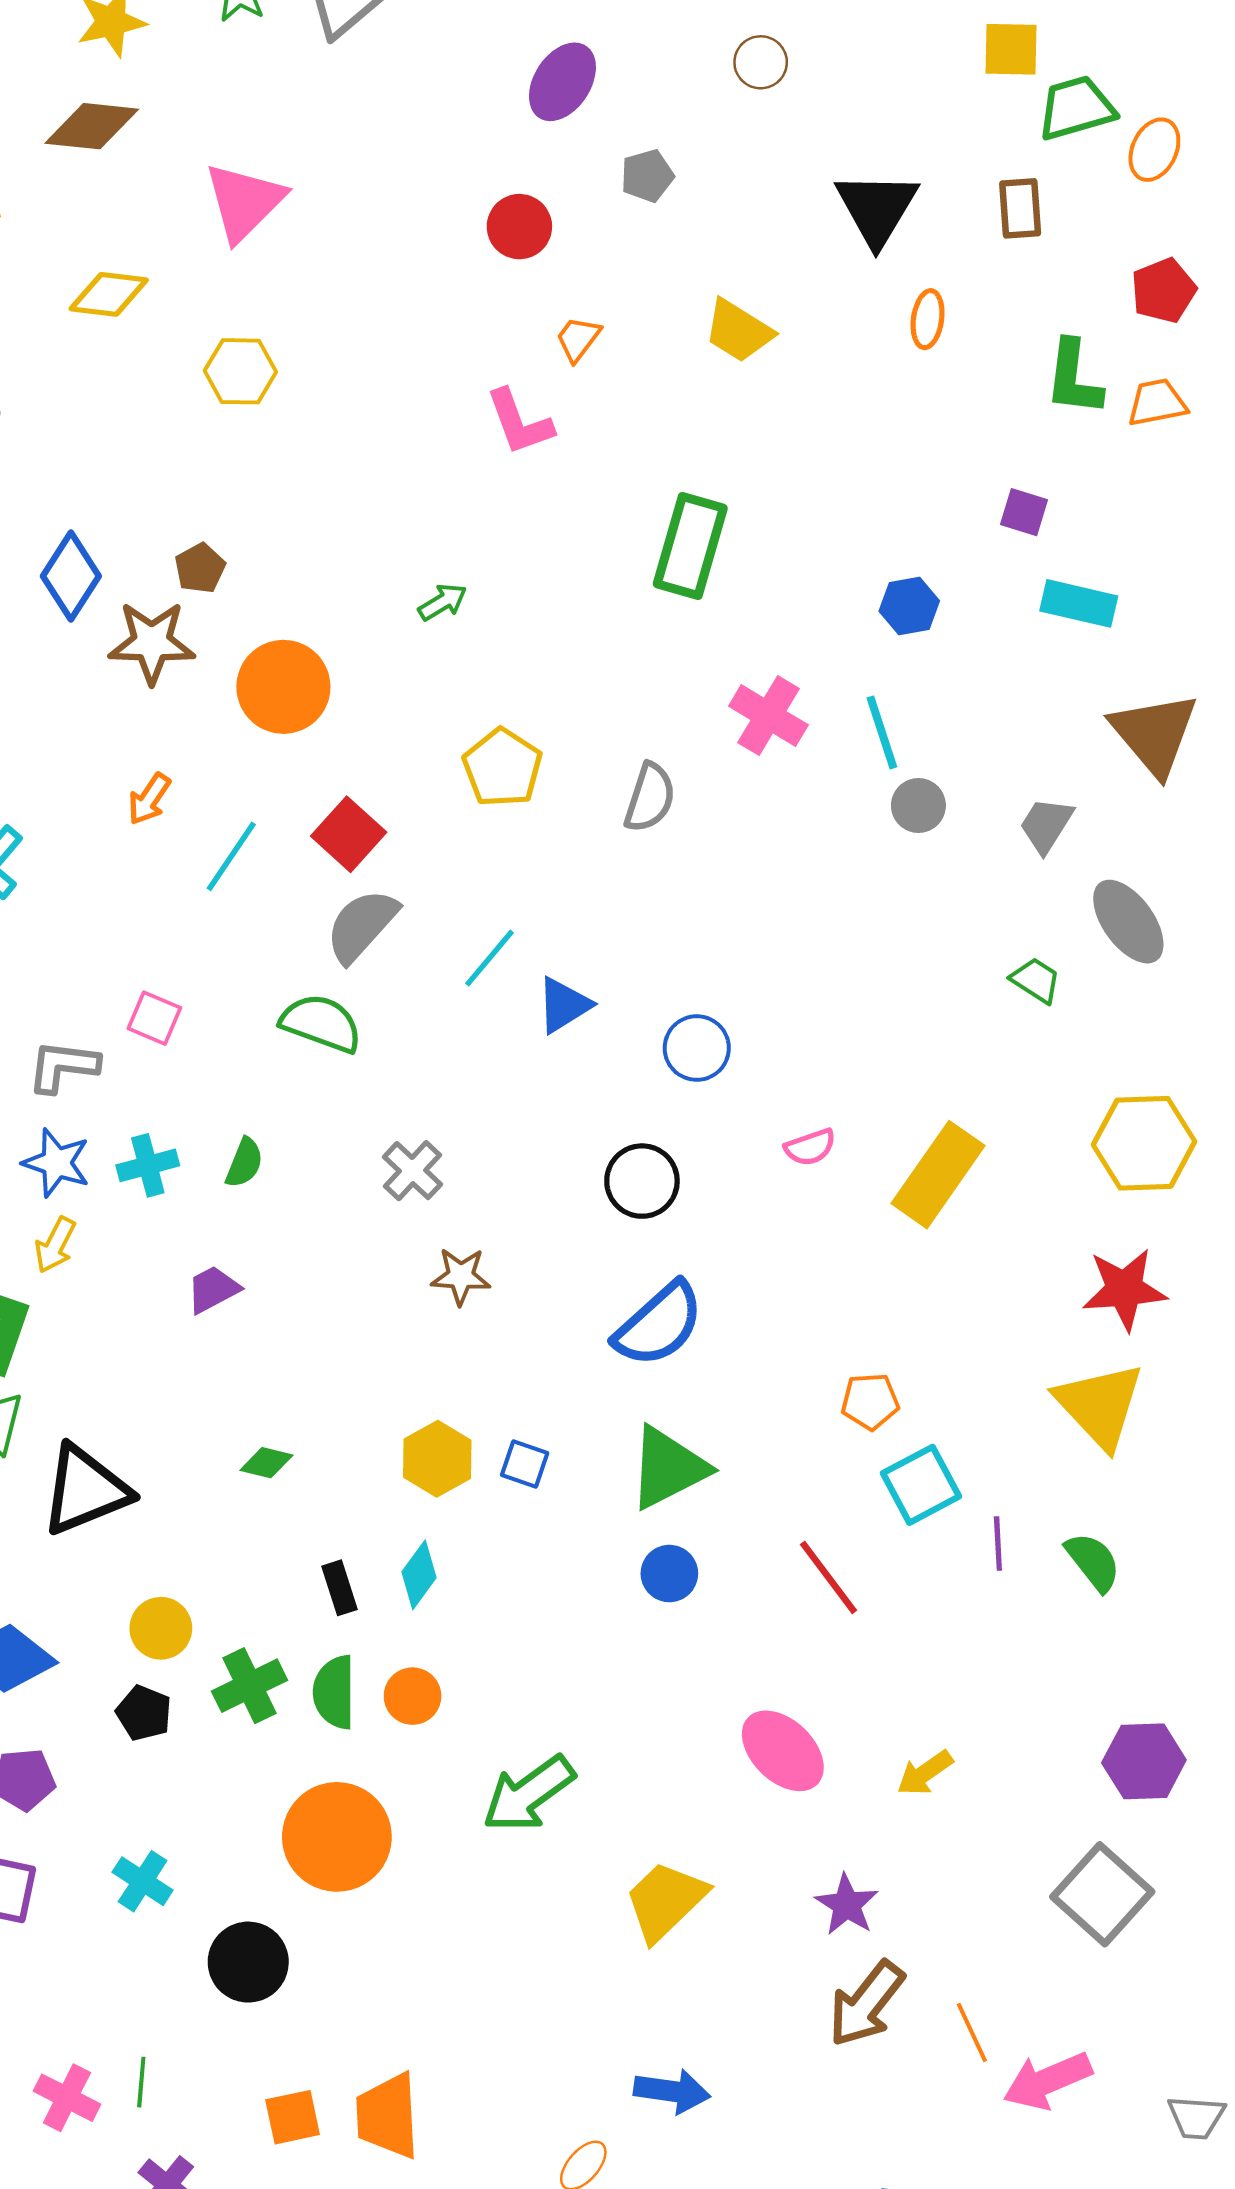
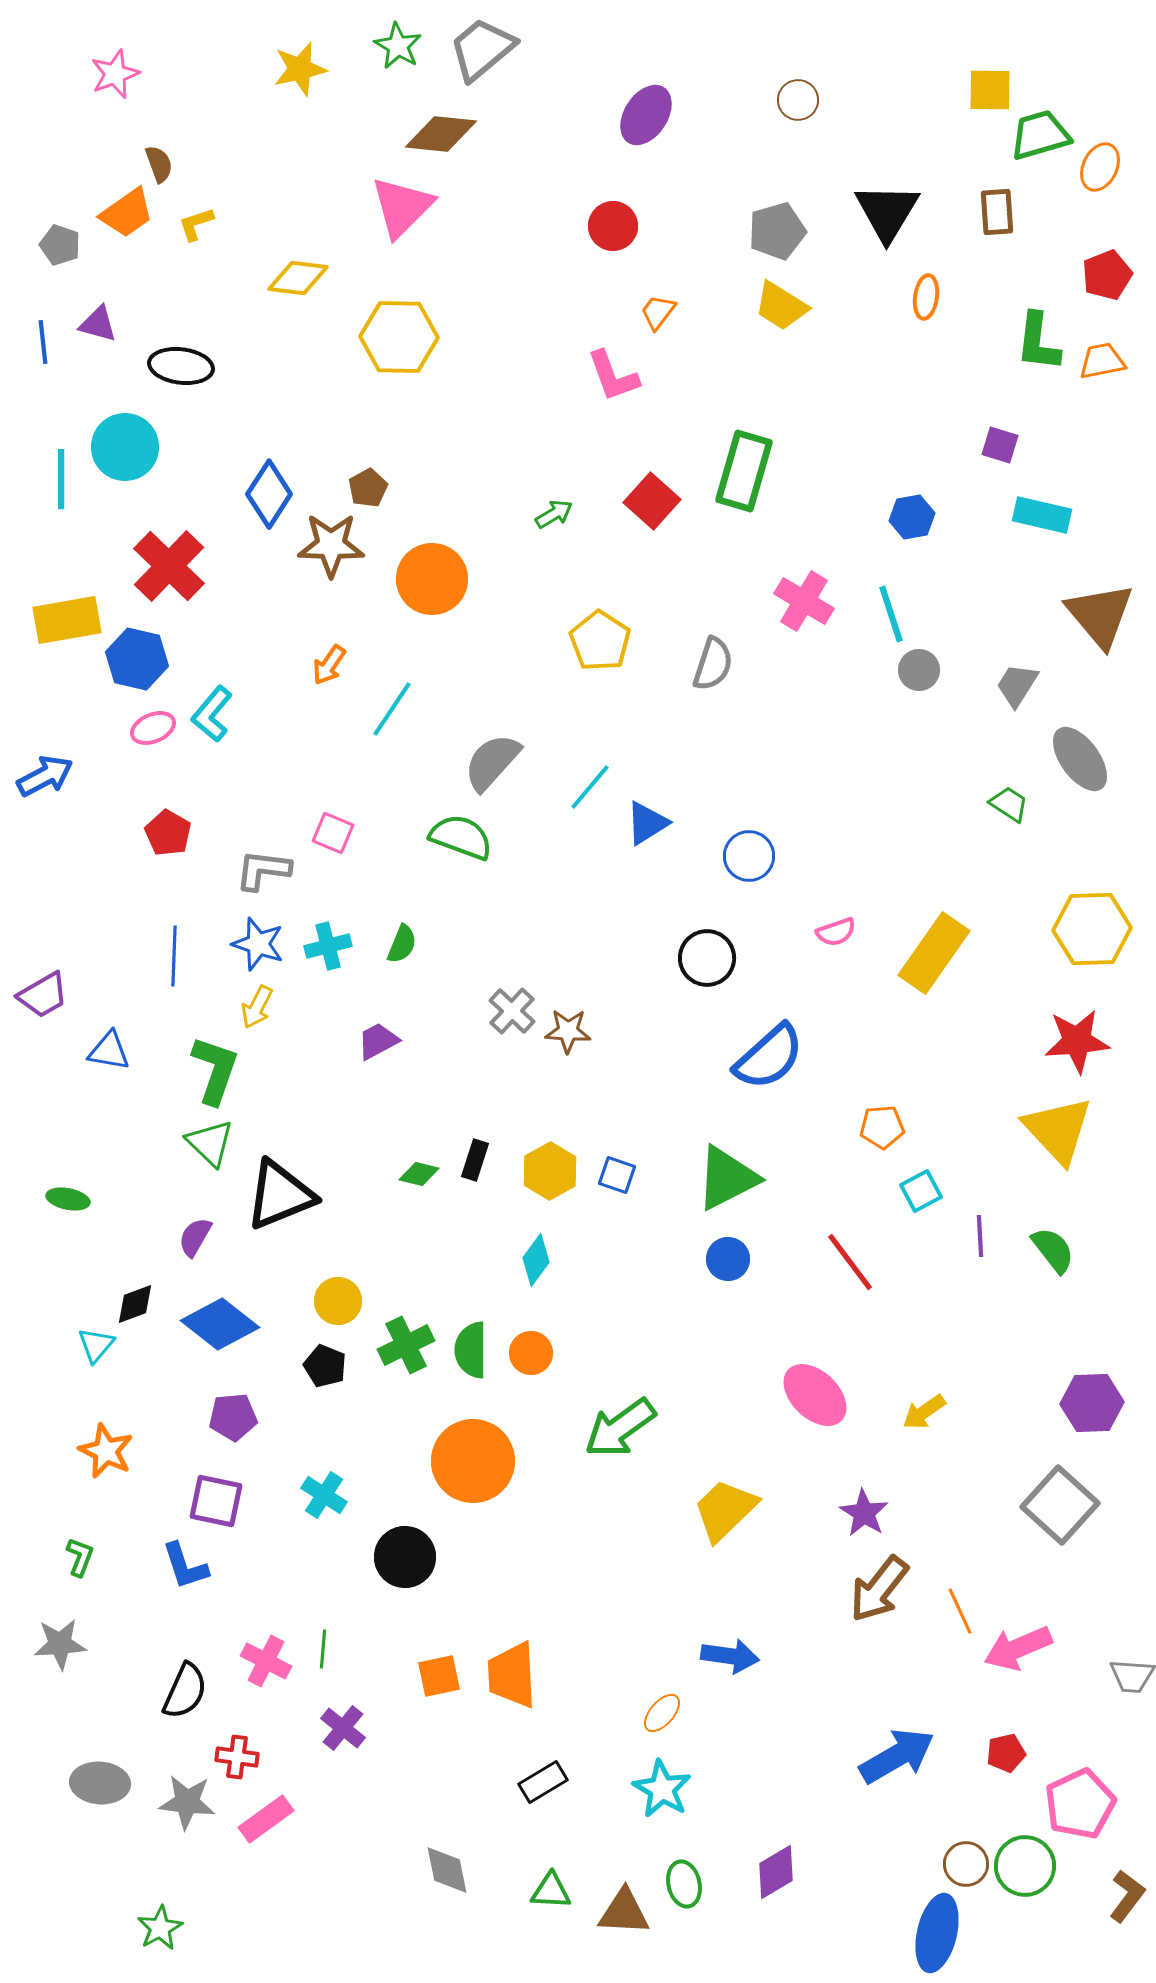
brown diamond: (92, 126) -> (441, 134), moved
gray pentagon: (647, 176) -> (777, 231), moved, size x1.4
yellow hexagon: (240, 371) -> (399, 337), size x1.4
red square: (349, 834) -> (652, 501), moved
gray cross: (413, 1171) -> (512, 1011), moved
blue semicircle: (659, 1324) -> (769, 1057), moved
cyan square: (921, 1485) -> (921, 1191), size x0.7
black rectangle: (339, 1588) -> (475, 1160), moved, turned 36

